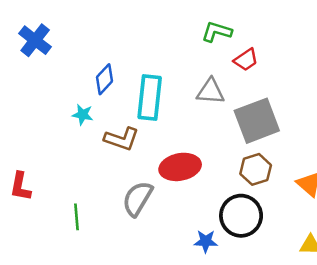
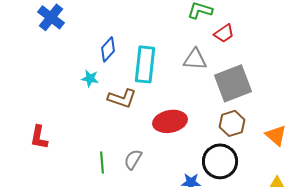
gray semicircle: (137, 199) -> (133, 159), moved, size x0.7
green line: (77, 217) -> (102, 162), moved

